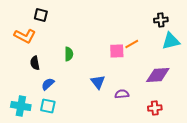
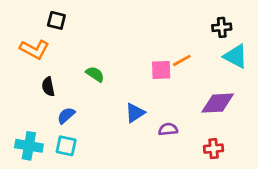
cyan triangle: (171, 41) -> (236, 56), turned 42
green semicircle: (69, 54) -> (95, 74), turned -56
blue triangle: (98, 82) -> (135, 113), turned 35

